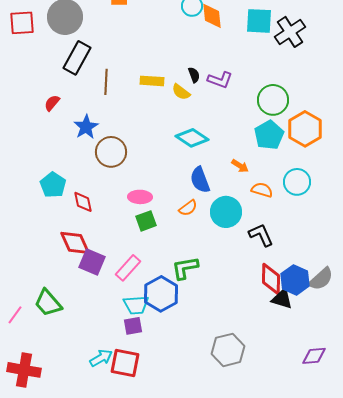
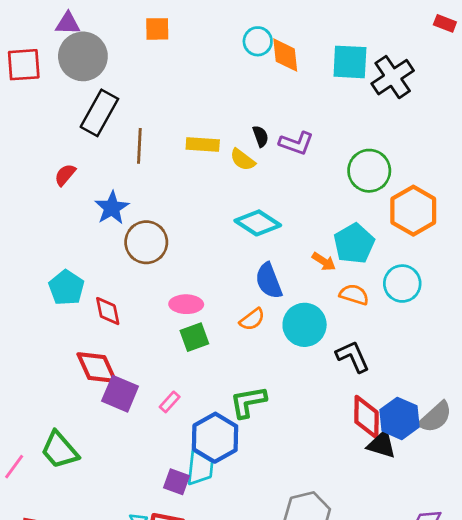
cyan pentagon: (269, 135) -> (354, 244), moved
pink rectangle: (128, 268) -> (170, 402), size x0.6
cyan trapezoid: (136, 305) -> (200, 468), moved, turned -80
purple square: (133, 326) -> (177, 482), turned 30

